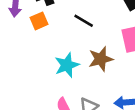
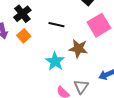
brown star: (101, 59) -> (78, 49), turned -30

